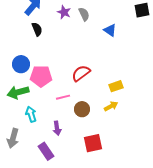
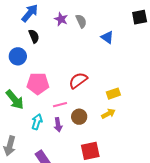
blue circle: (21, 64) -> (18, 56), moved
green arrow: (18, 92) -> (15, 100), turned -115
cyan arrow: (31, 114) -> (37, 122), moved, turned 35
purple arrow: (57, 128) -> (58, 125), moved

